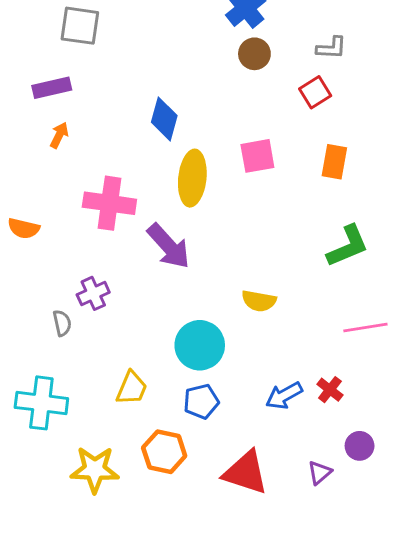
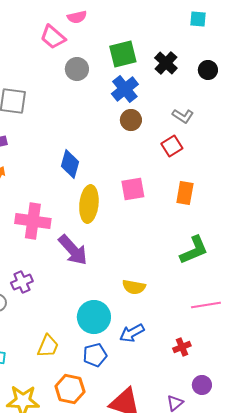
gray L-shape: (331, 48) -> (183, 116), turned 30
red cross: (330, 390) -> (182, 347), turned 30
blue arrow: (284, 396) -> (132, 333), moved

